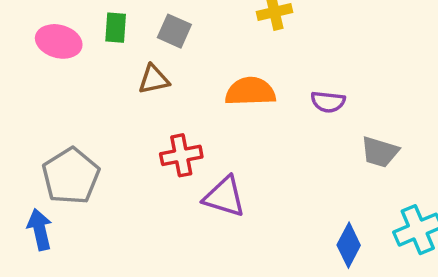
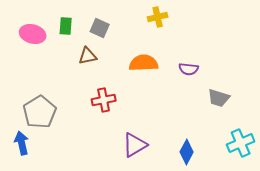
purple triangle: (224, 197) -> (135, 145), moved, turned -48
blue diamond: (349, 245) -> (187, 152), moved

